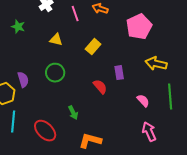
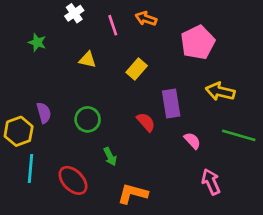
green circle: (55, 73) -> (88, 119), moved
purple rectangle: (119, 73) -> (171, 103), size x1.5
green line: (170, 97) -> (239, 135), turned -70
pink semicircle: (143, 101) -> (192, 141), moved

